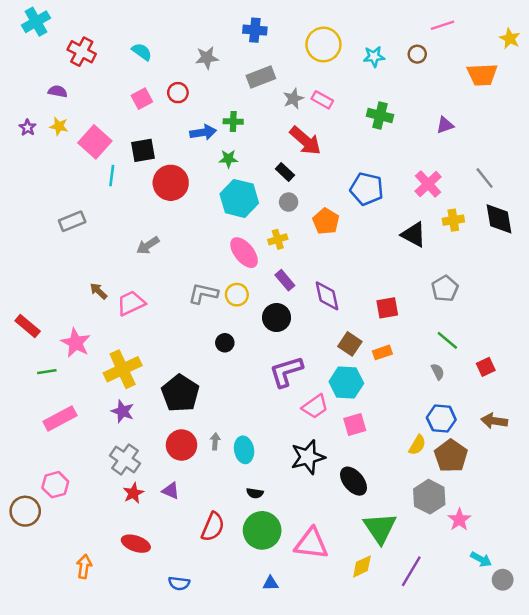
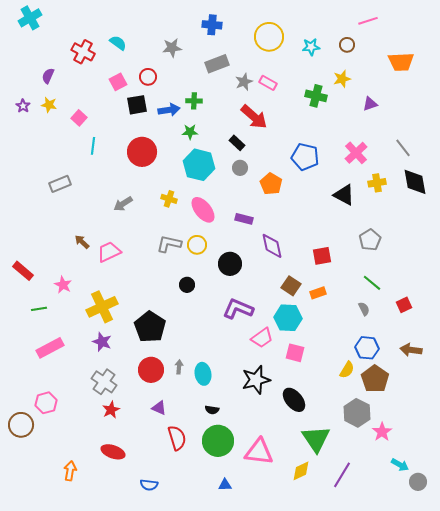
yellow star: (510, 38) -> (342, 79), moved, turned 30
red cross: (82, 52) -> (83, 52), moved
purple semicircle: (58, 91) -> (48, 76), turned -77
pink square: (95, 142) -> (79, 118), size x0.6
black square: (143, 150) -> (137, 105), moved
yellow cross: (278, 239) -> (169, 199), moved, turned 35
purple rectangle: (285, 280) -> (244, 219), moved, turned -36
pink star: (76, 343) -> (63, 285), size x0.7
purple L-shape: (286, 372) -> (238, 309), turned 40
pink square: (355, 425) -> (295, 353), turned 30
purple triangle: (171, 491) -> (159, 408), moved
red semicircle: (213, 527) -> (177, 438), turned -40

